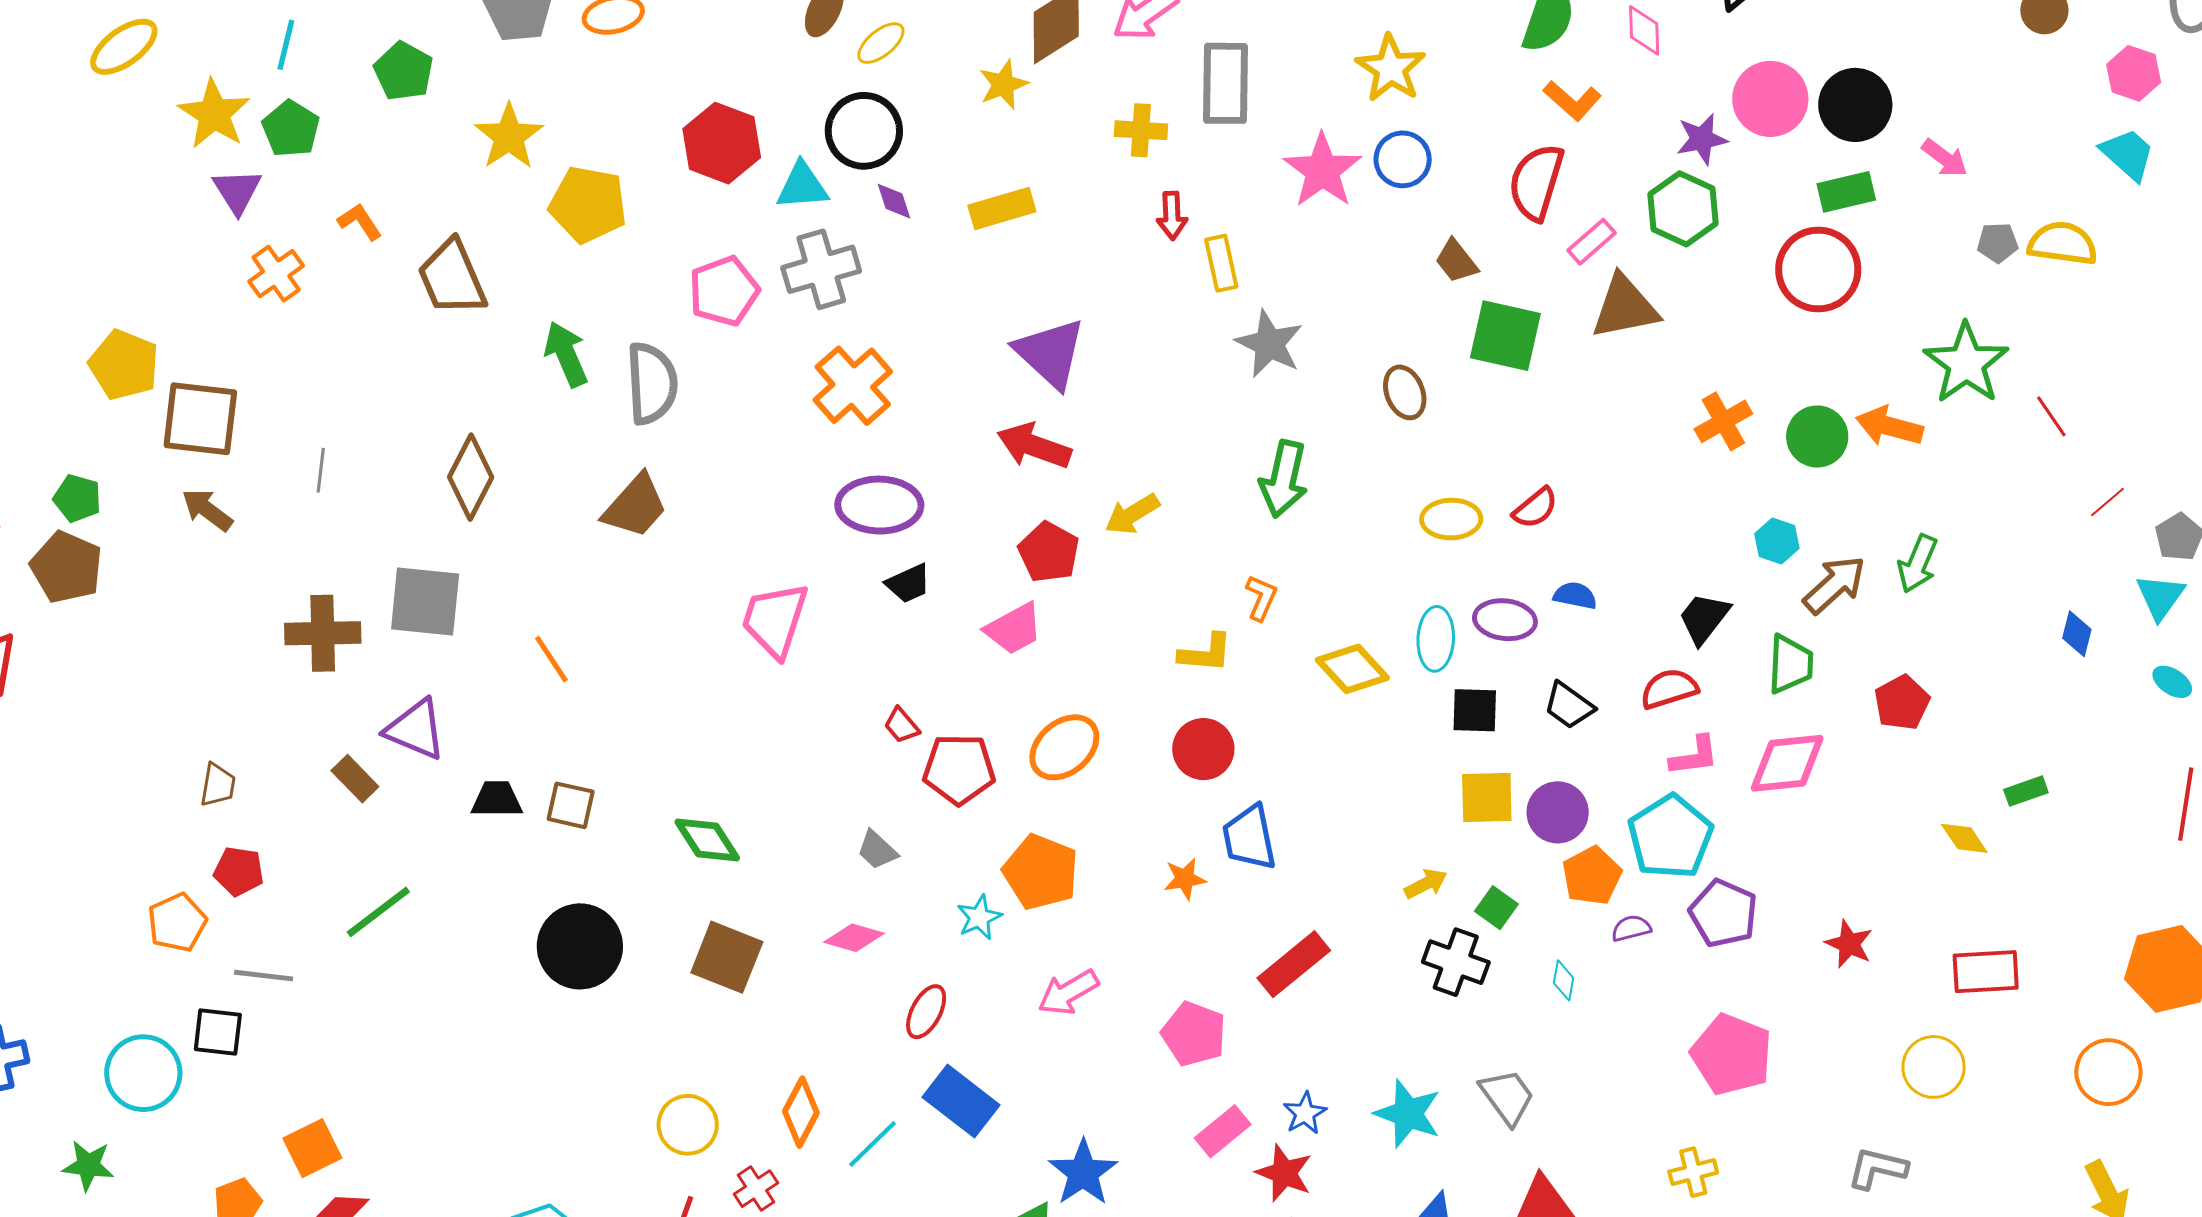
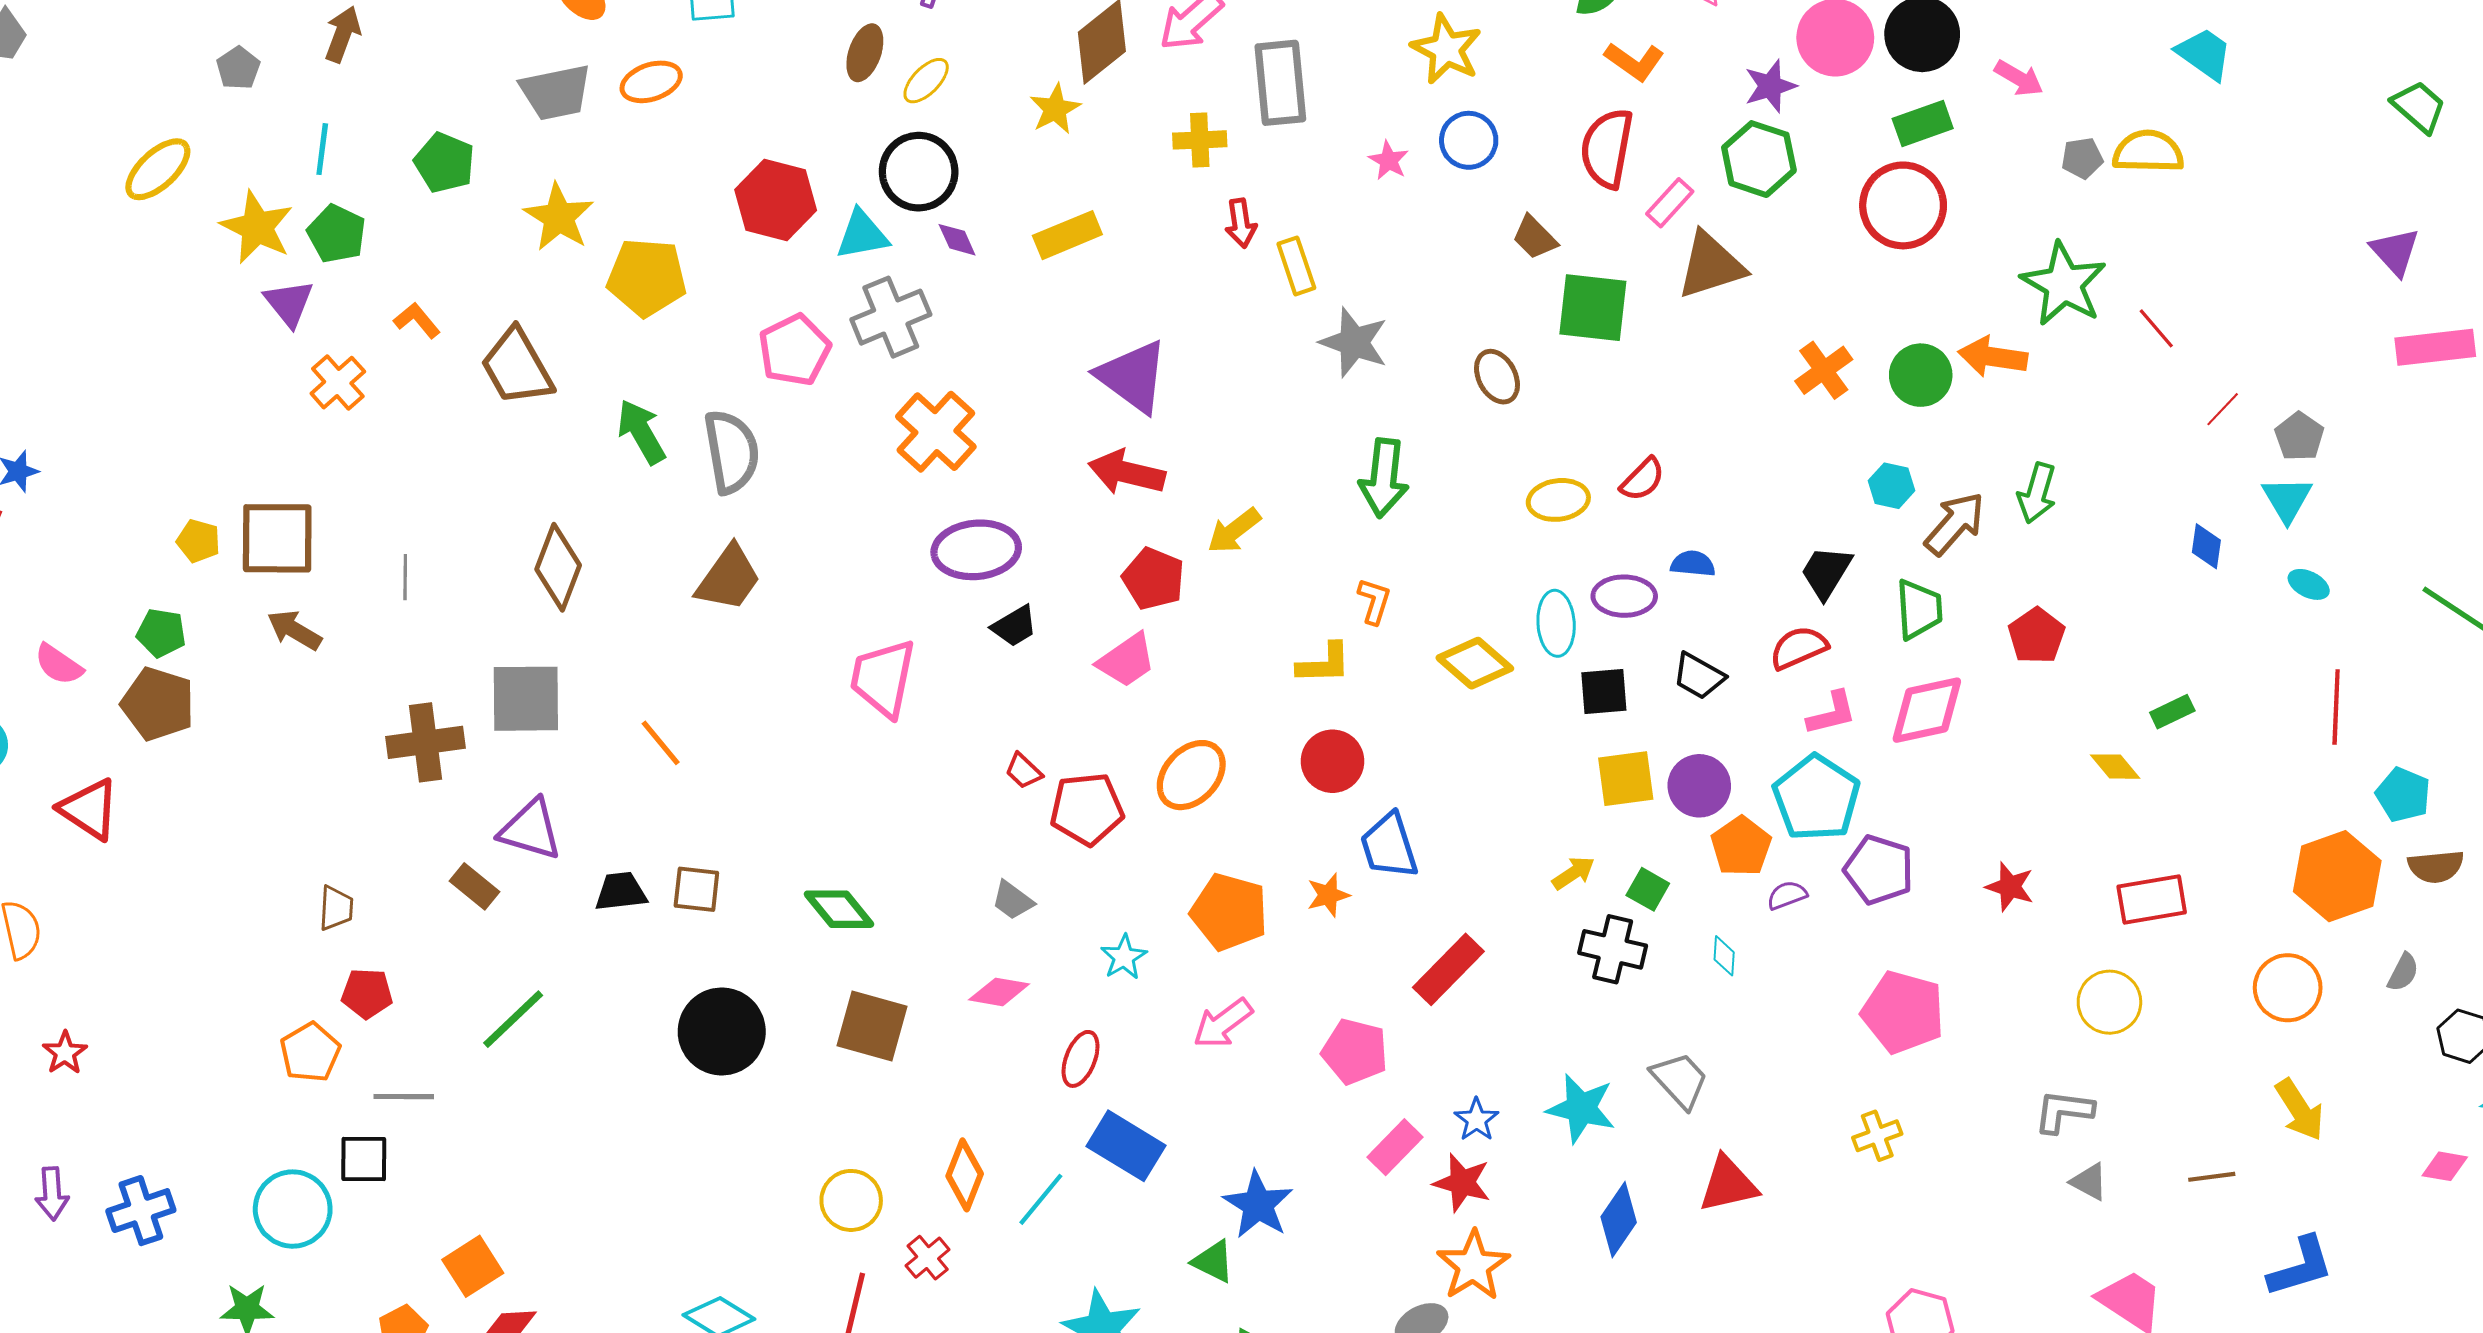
pink star: (1322, 170) -> (1389, 160), size x0.5
yellow pentagon: (124, 365) -> (198, 541), moved, size x0.6
orange pentagon: (1041, 872) -> (1229, 912), moved

